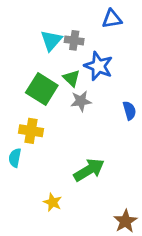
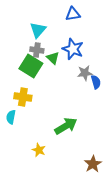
blue triangle: (112, 19) -> (73, 14), moved
gray cross: (74, 40) -> (37, 50), moved
gray star: (81, 101) -> (85, 73), moved

